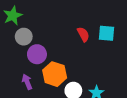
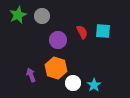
gray circle: (24, 37) -> (42, 16), moved
purple circle: (37, 54) -> (58, 40), moved

